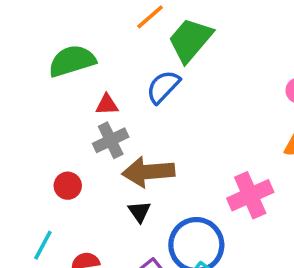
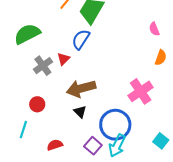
red triangle: (107, 105) -> (63, 59), moved, turned -32
gray cross: (111, 140) -> (43, 66), moved
cyan line: (43, 245) -> (23, 130), moved

